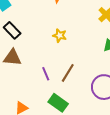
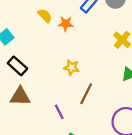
brown line: (68, 73) -> (86, 94), moved

